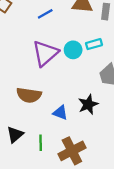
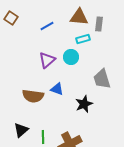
cyan rectangle: (94, 44) -> (83, 39), moved
purple triangle: (45, 53) -> (47, 60), size x0.7
blue triangle: (60, 113) -> (57, 89), moved

